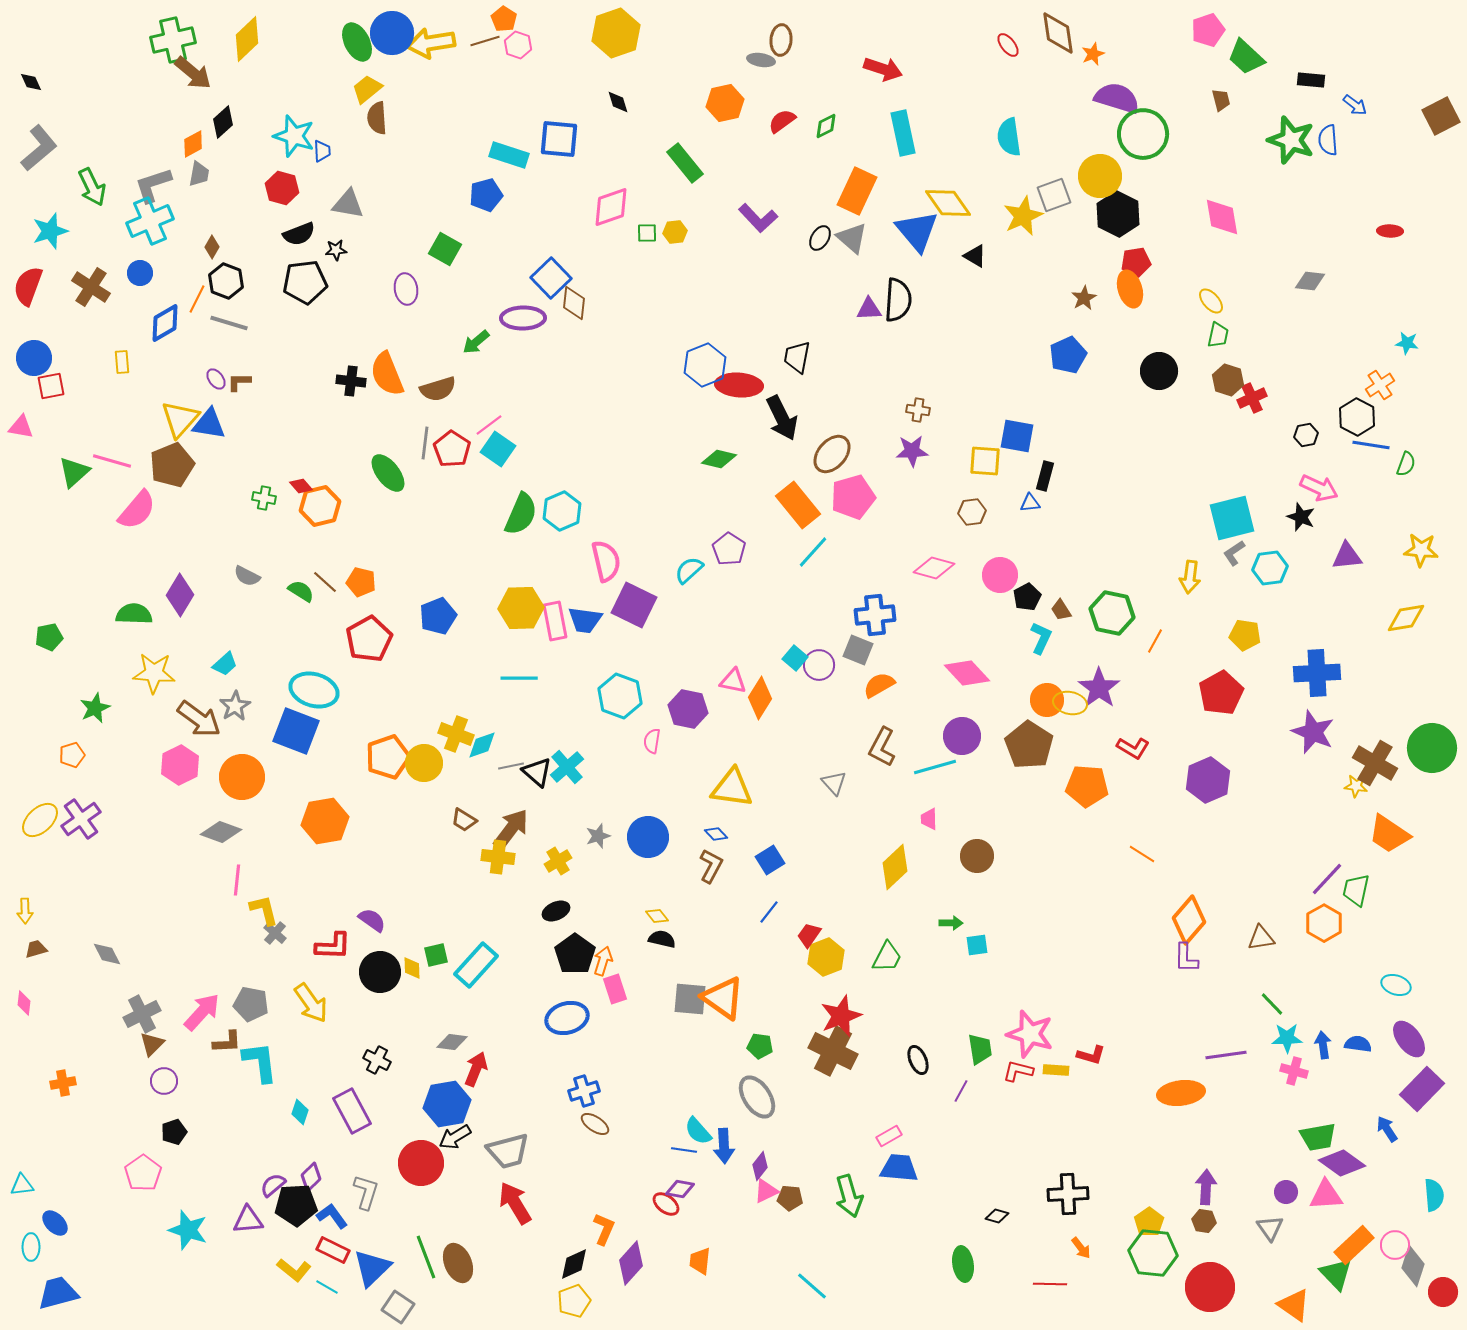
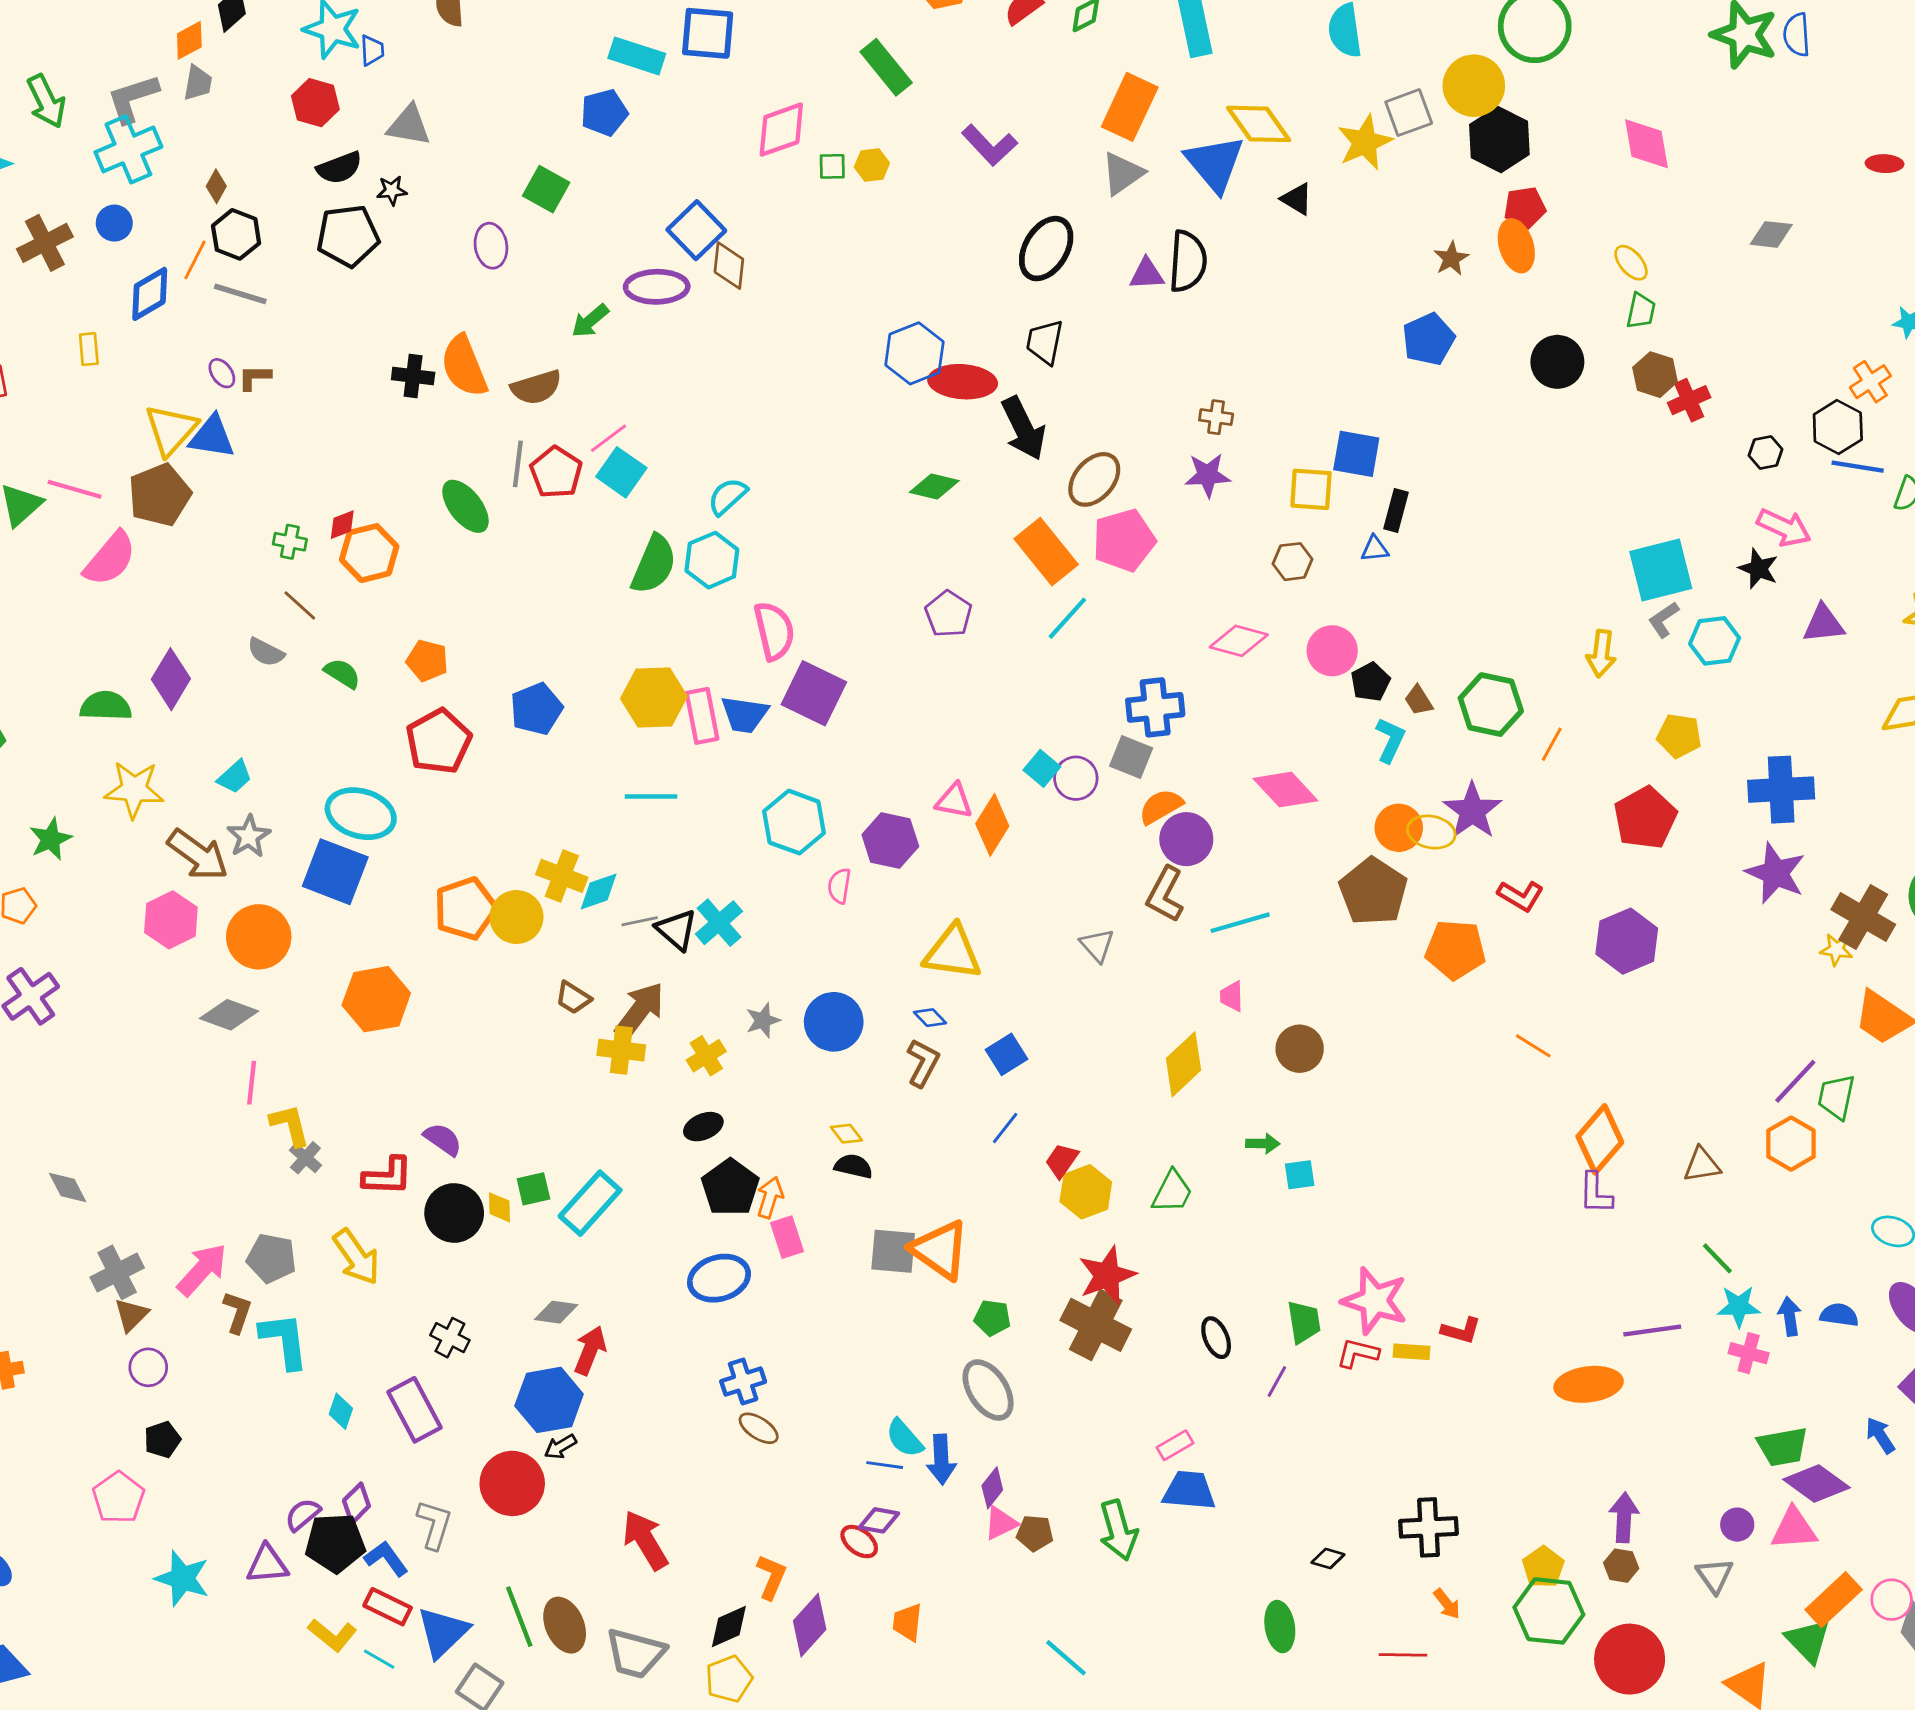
black ellipse: (820, 238) -> (1046, 249), moved, size x1.8
gray triangle: (852, 238) -> (1123, 173), turned 44
brown cross: (91, 287) -> (45, 243), turned 30
red diamond: (301, 486) -> (342, 525), turned -70
cyan semicircle: (689, 570) -> (727, 496), moved
brown line: (325, 582) -> (300, 605), moved
purple circle: (962, 736) -> (1186, 839), moved
brown L-shape: (227, 1042) -> (237, 1312), turned -68
black arrow: (455, 1137) -> (560, 1447), size x0.7
gray trapezoid: (508, 1151) -> (635, 1653), moved, turned 30

